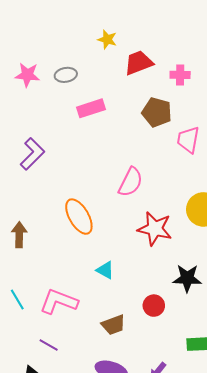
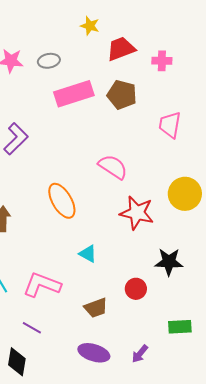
pink rectangle: (91, 108) -> (74, 94), size x1.4
brown pentagon: (157, 112) -> (122, 95), moved
pink semicircle: (131, 182) -> (113, 167), turned -84

